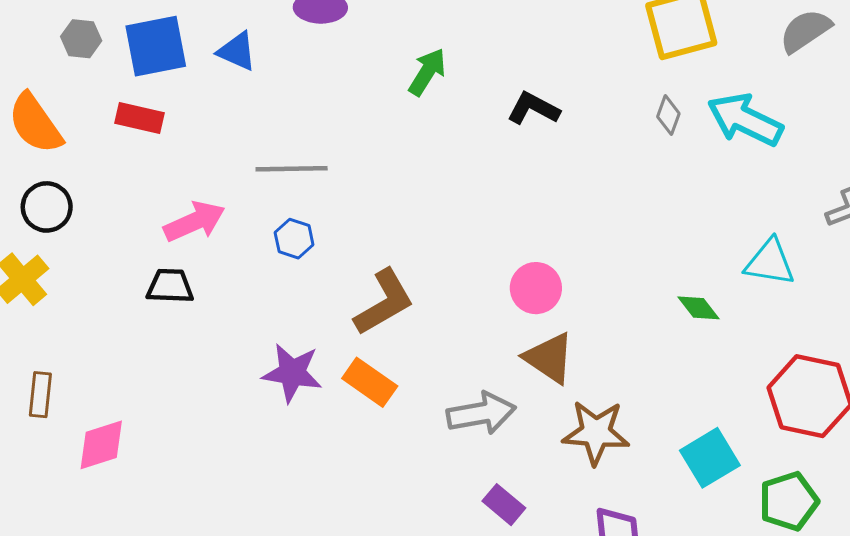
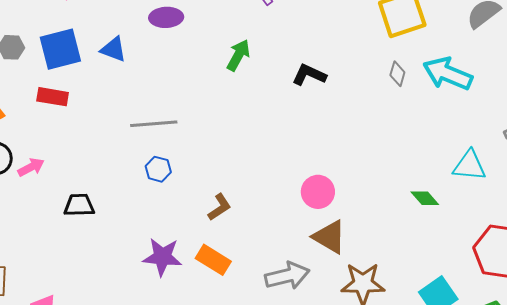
pink arrow: (194, 222) -> (31, 167), moved, size x0.7
brown L-shape: (384, 302) -> (219, 207), size x0.6

